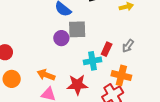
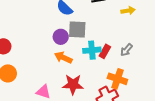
cyan cross: (92, 61) -> (92, 50), moved
orange arrow: (46, 75) -> (63, 58), moved

